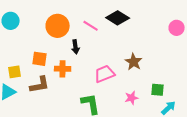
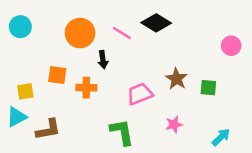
pink circle: (177, 28) -> (231, 46), moved
brown L-shape: (40, 85) -> (48, 130), moved
green square: (158, 90) -> (208, 88), moved

